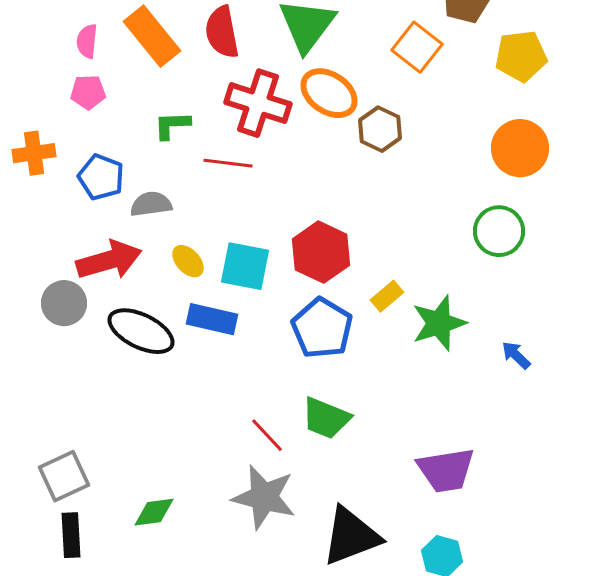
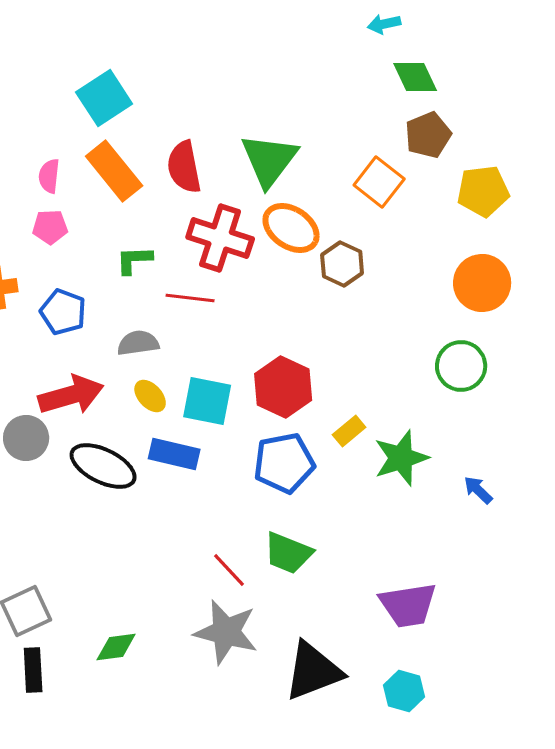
gray semicircle: (151, 204) -> (138, 343), moved
blue pentagon: (322, 328) -> (284, 463), turned 30

